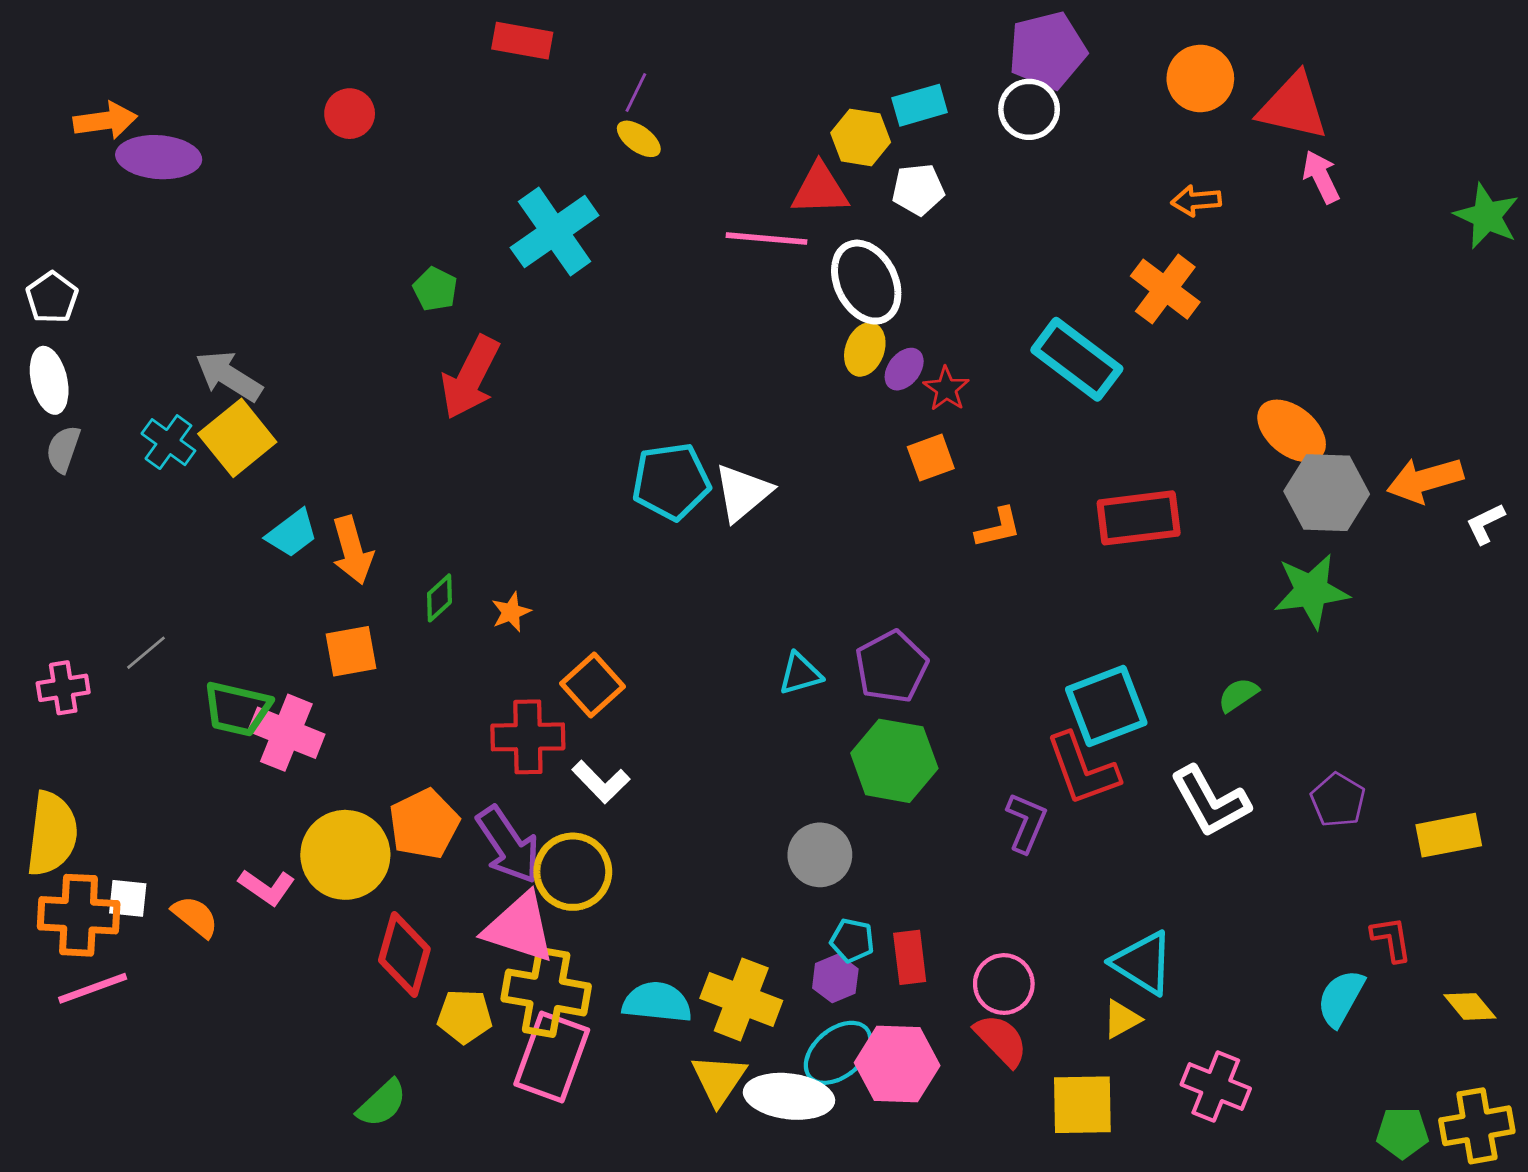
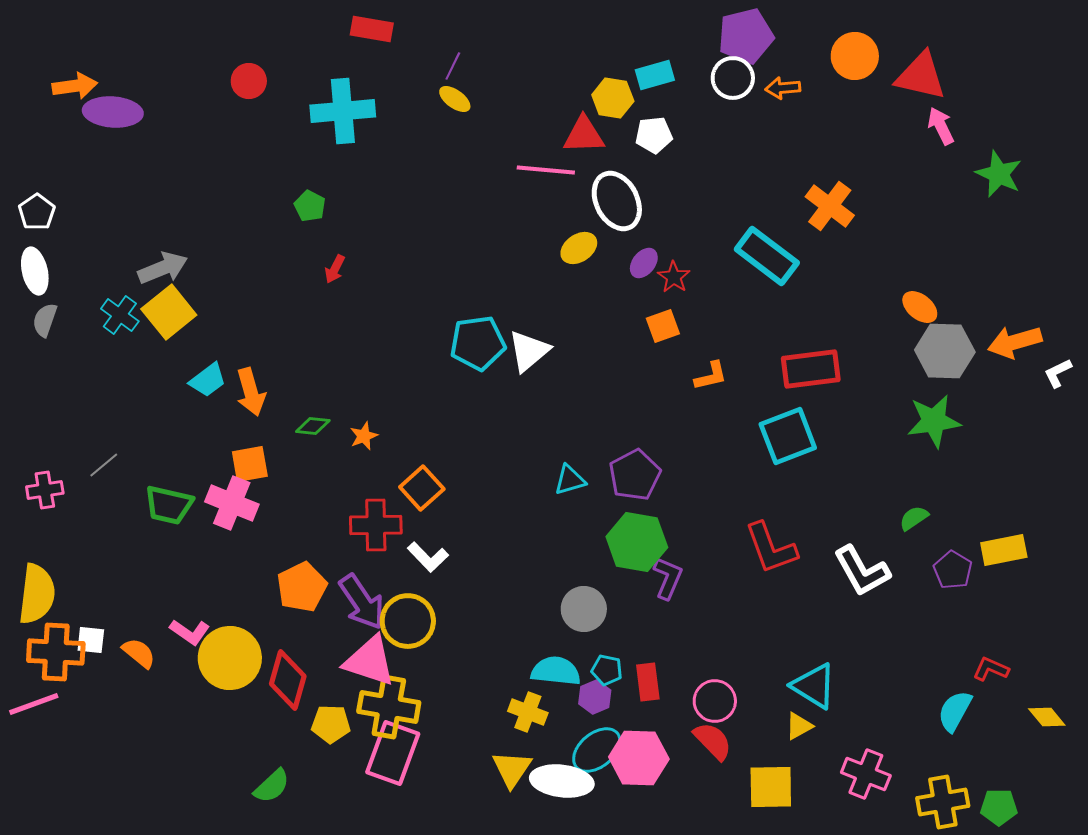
orange arrow: (1196, 201) -> (783, 88), moved
green star: (1487, 216) -> (999, 174), moved
cyan cross: (555, 232) -> (343, 111), moved, turned 30
yellow ellipse: (865, 349) -> (579, 248), moved, turned 36
gray arrow: (229, 376) -> (163, 268), turned 126
red arrow: (470, 378) -> (335, 269), size x0.5
orange ellipse: (1292, 431) -> (920, 307), size x0.7
green diamond: (439, 598) -> (313, 426), turned 48
green semicircle: (1238, 695) -> (914, 518), moved
cyan square: (1106, 706) -> (788, 436), moved
pink cross: (286, 733) -> (232, 503), moved
purple L-shape: (1026, 823) -> (668, 578), moved
yellow rectangle: (1449, 835) -> (1004, 550), moved
yellow circle: (345, 855) -> (230, 658), moved
red L-shape: (1391, 939) -> (991, 669), turned -57
pink line: (93, 988) -> (34, 704), moved
yellow cross: (741, 999) -> (528, 712), size x0.7
cyan semicircle: (657, 1002) -> (556, 671), moved
yellow cross: (1477, 1126) -> (943, 802), moved

